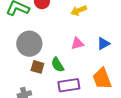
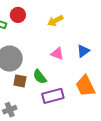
pink triangle: (77, 44) -> (57, 54), turned 40

